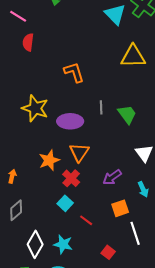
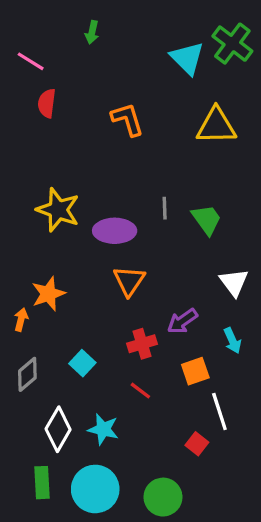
orange L-shape: (74, 72) -> (127, 119), moved
orange star: (49, 160) -> (48, 294), moved
red cross: (71, 178) -> (142, 344), moved, turned 30
cyan square: (65, 203) -> (82, 363), moved
red square: (108, 252) -> (197, 444), moved

